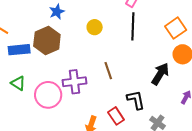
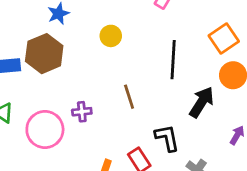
black line: (133, 26) -> (173, 60), moved
purple cross: (74, 82) -> (82, 112), size x0.6

